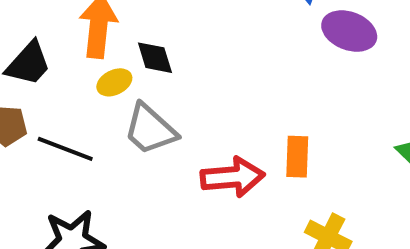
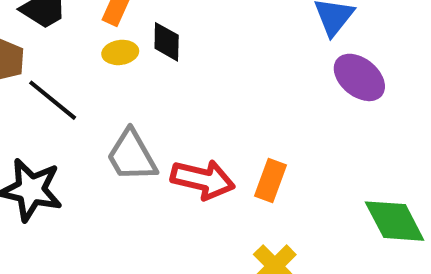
gray trapezoid: (150, 129) -> (132, 156), moved

